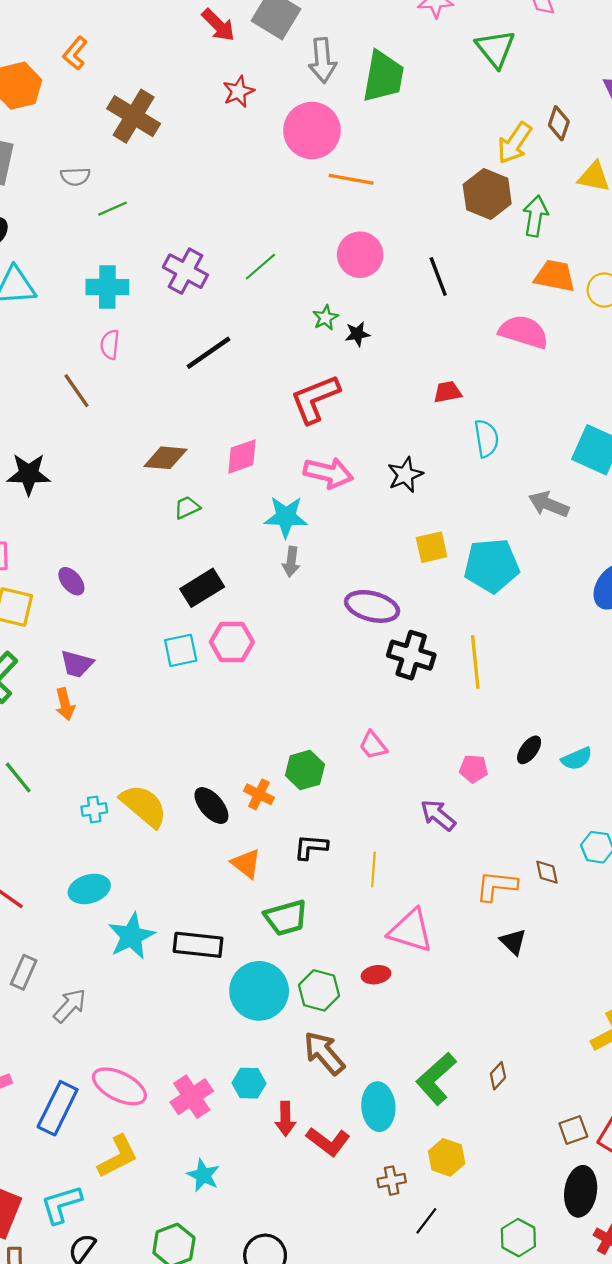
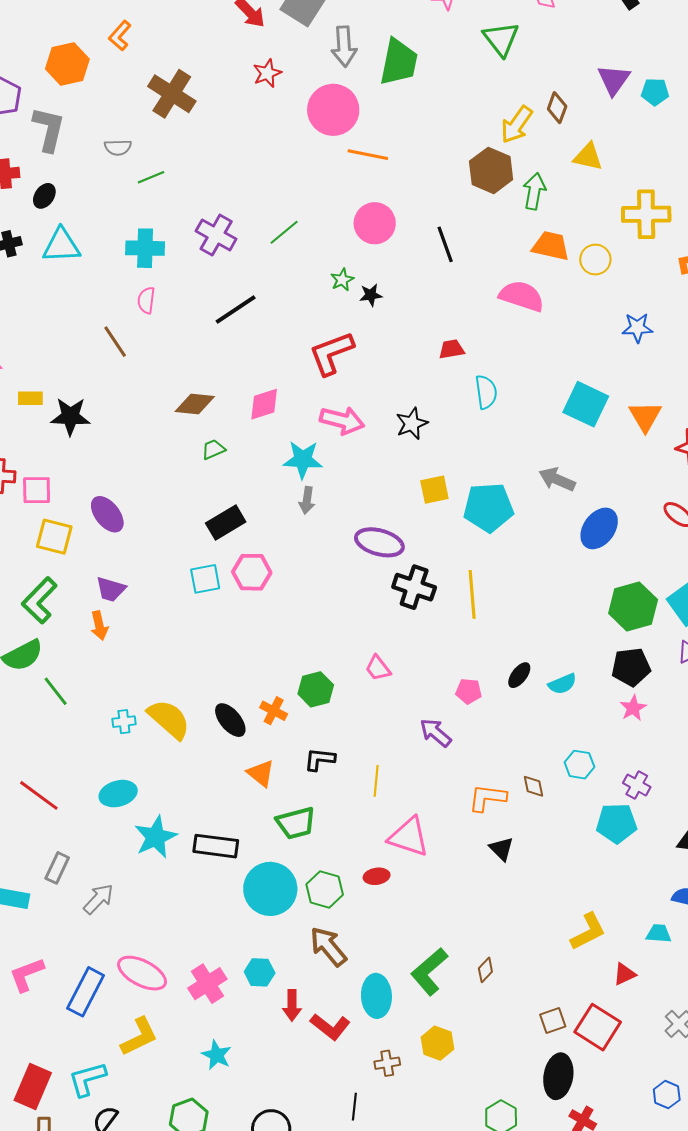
gray arrow: (549, 504) -> (557, 479), moved
purple ellipse: (71, 581) -> (107, 514), size x1.4
black line: (426, 1221) -> (354, 1107), moved, turned -32

